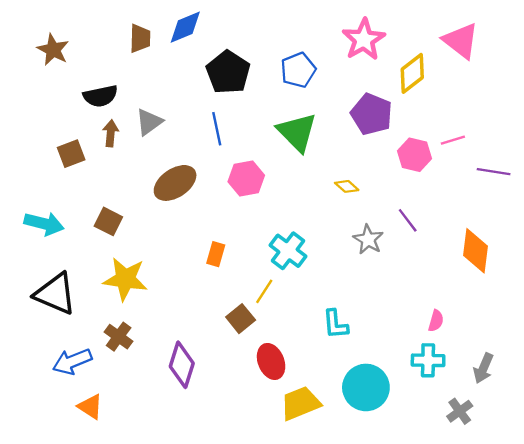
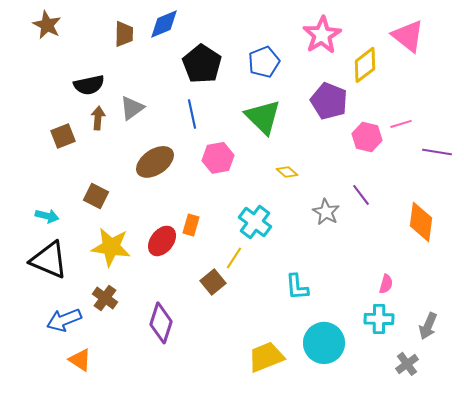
brown star: (53, 50) -> (47, 25), moved
yellow diamond: (347, 186) -> (287, 172), moved
cyan arrow: (44, 224) -> (47, 216), moved, size x0.7
red ellipse: (271, 361) -> (162, 241), moved, turned 60

